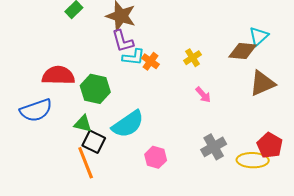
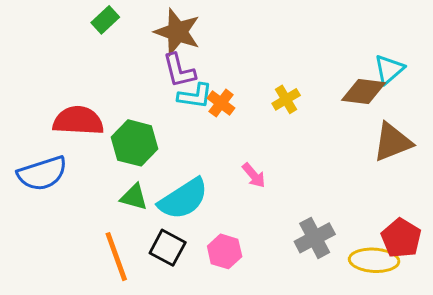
pink arrow: (203, 95) -> (254, 175), moved
green triangle: (83, 124) -> (134, 197), moved
black square: (94, 142) -> (168, 248), moved

